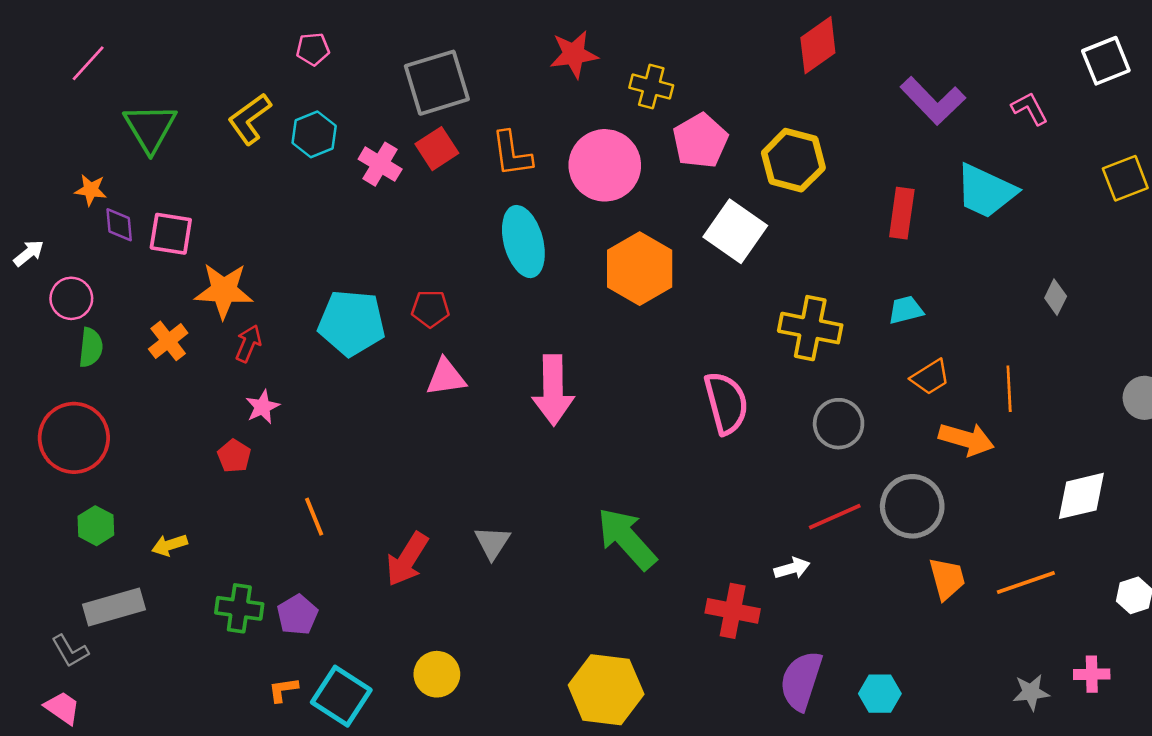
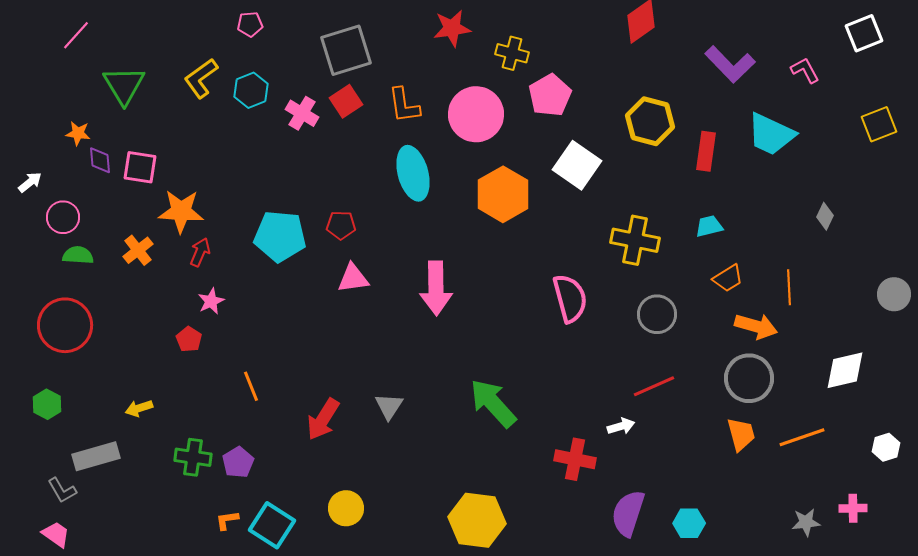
yellow hexagon: (793, 160) -> (650, 121), moved
green semicircle: (91, 347) -> (78, 255), turned -92
gray circle: (912, 506) -> (749, 378), moved
green hexagon: (96, 526) -> (47, 404), moved

